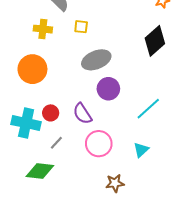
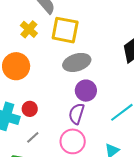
yellow square: (81, 27) -> (65, 30), size x2.0
yellow cross: (43, 29) -> (29, 29), turned 30
purple semicircle: (82, 114) -> (76, 114), moved, turned 45

